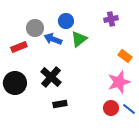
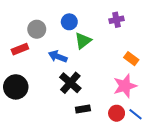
blue arrow: (53, 39) -> (58, 56), moved
black cross: (51, 77) -> (70, 83), moved
black rectangle: (60, 104) -> (83, 109), moved

